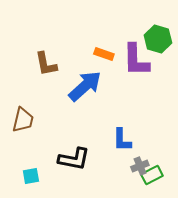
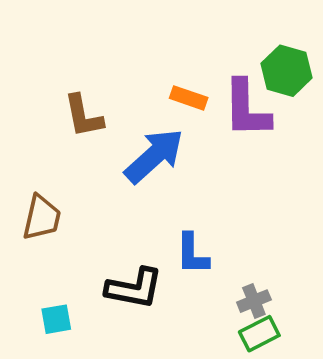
blue L-shape: (122, 140) -> (192, 254), moved
green rectangle: (152, 175) -> (259, 334), moved

